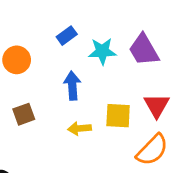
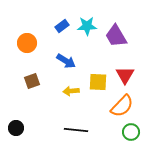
cyan star: (102, 51) -> (87, 26), moved
blue arrow: (72, 86) -> (66, 61), turned 126

